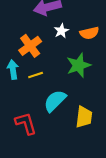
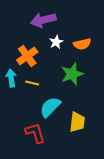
yellow line: (36, 75) -> (32, 83), turned 32
red L-shape: (26, 123) -> (35, 133), moved

